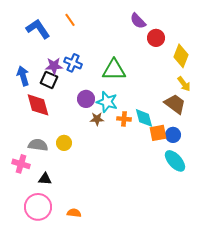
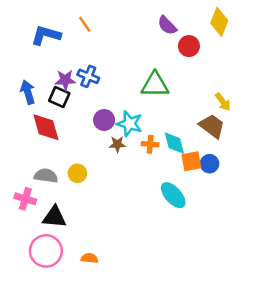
blue L-shape: (38, 29) -> (46, 35), turned -40
yellow diamond: (181, 56) -> (219, 22), moved
green triangle: (114, 70) -> (155, 85), moved
cyan ellipse: (175, 161) -> (173, 195), moved
black triangle: (45, 179) -> (54, 217), size x1.5

